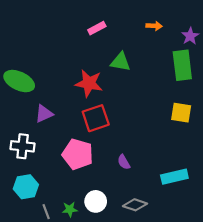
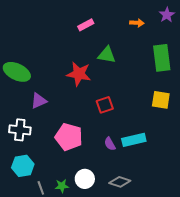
purple star: (190, 36) -> (167, 15), moved
red square: (96, 118) -> (105, 105), moved, size x0.7
cyan rectangle: (174, 177) -> (134, 140), moved

